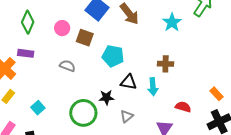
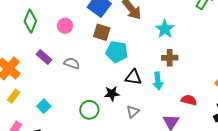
cyan star: (172, 22) -> (165, 29), moved
brown square: (85, 38) -> (102, 32), moved
purple rectangle: (26, 53) -> (44, 57), moved, turned 35
green circle: (83, 113) -> (89, 110), size x0.7

